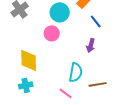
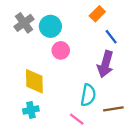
cyan circle: (60, 12) -> (50, 26), moved
purple arrow: (91, 45) -> (105, 64), size x1.6

